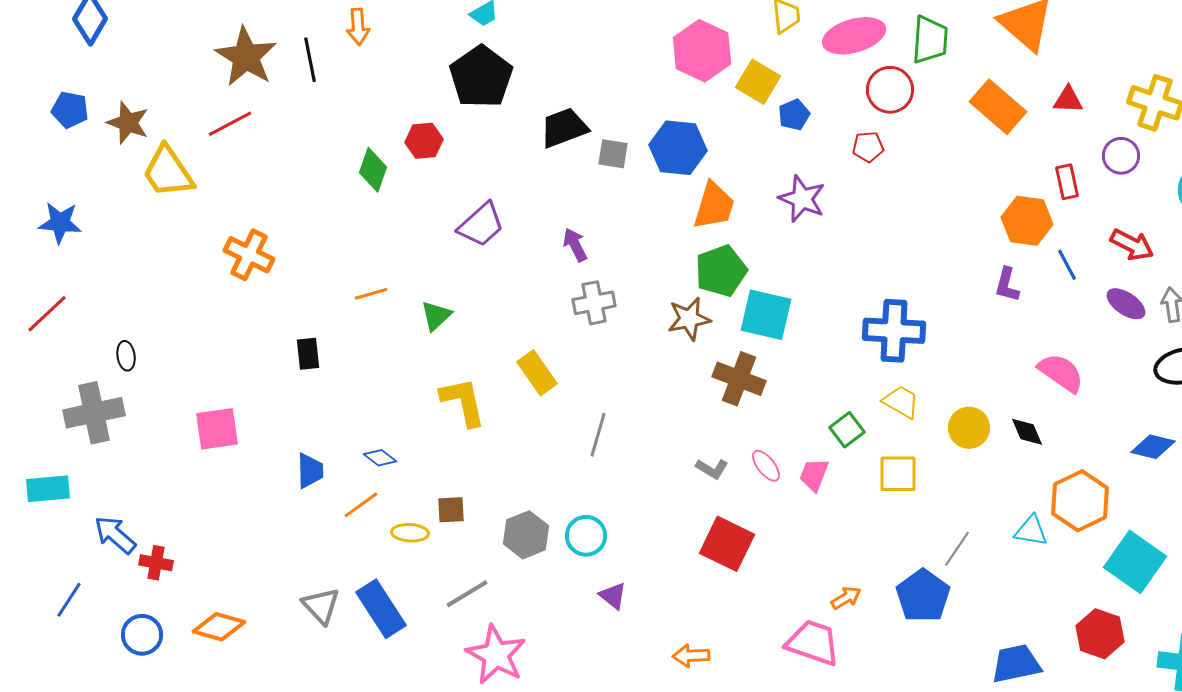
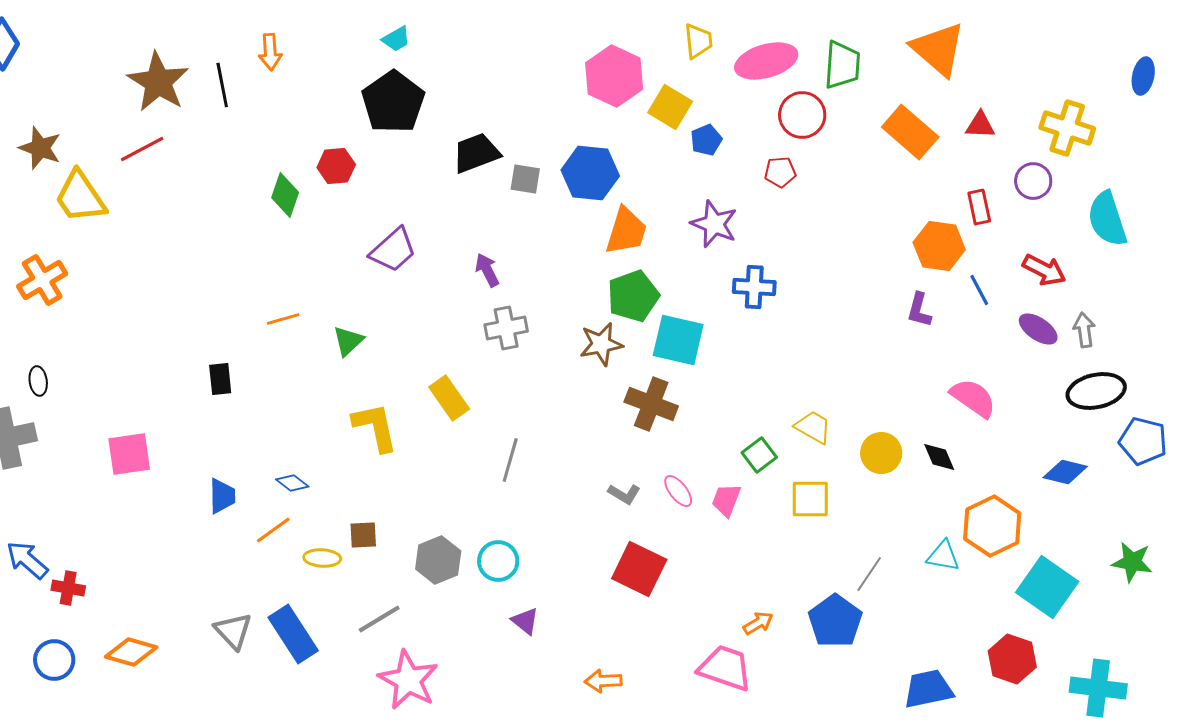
orange cross: (249, 255) -> (42, 280), moved, turned 33
blue cross: (894, 331) -> (754, 287), moved, size x0.7

